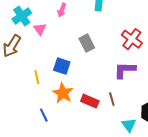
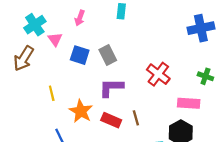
red cross: (132, 39) -> (158, 74), moved
blue square: (62, 66) -> (80, 55), moved
purple L-shape: (125, 70) -> (111, 88), moved

